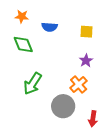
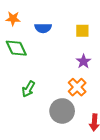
green arrow: (33, 84) -> (28, 89), size x0.7

